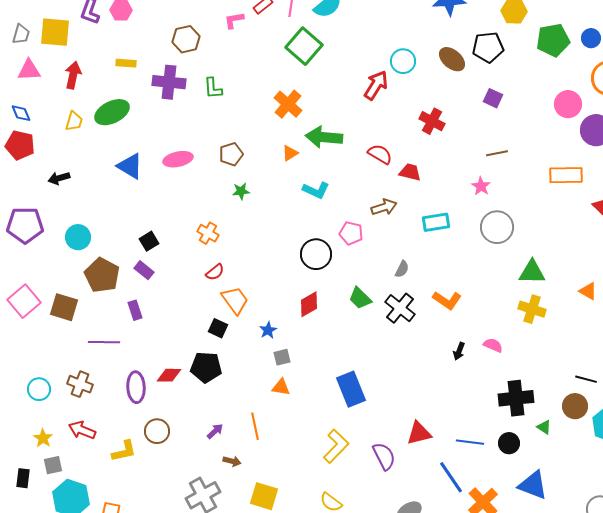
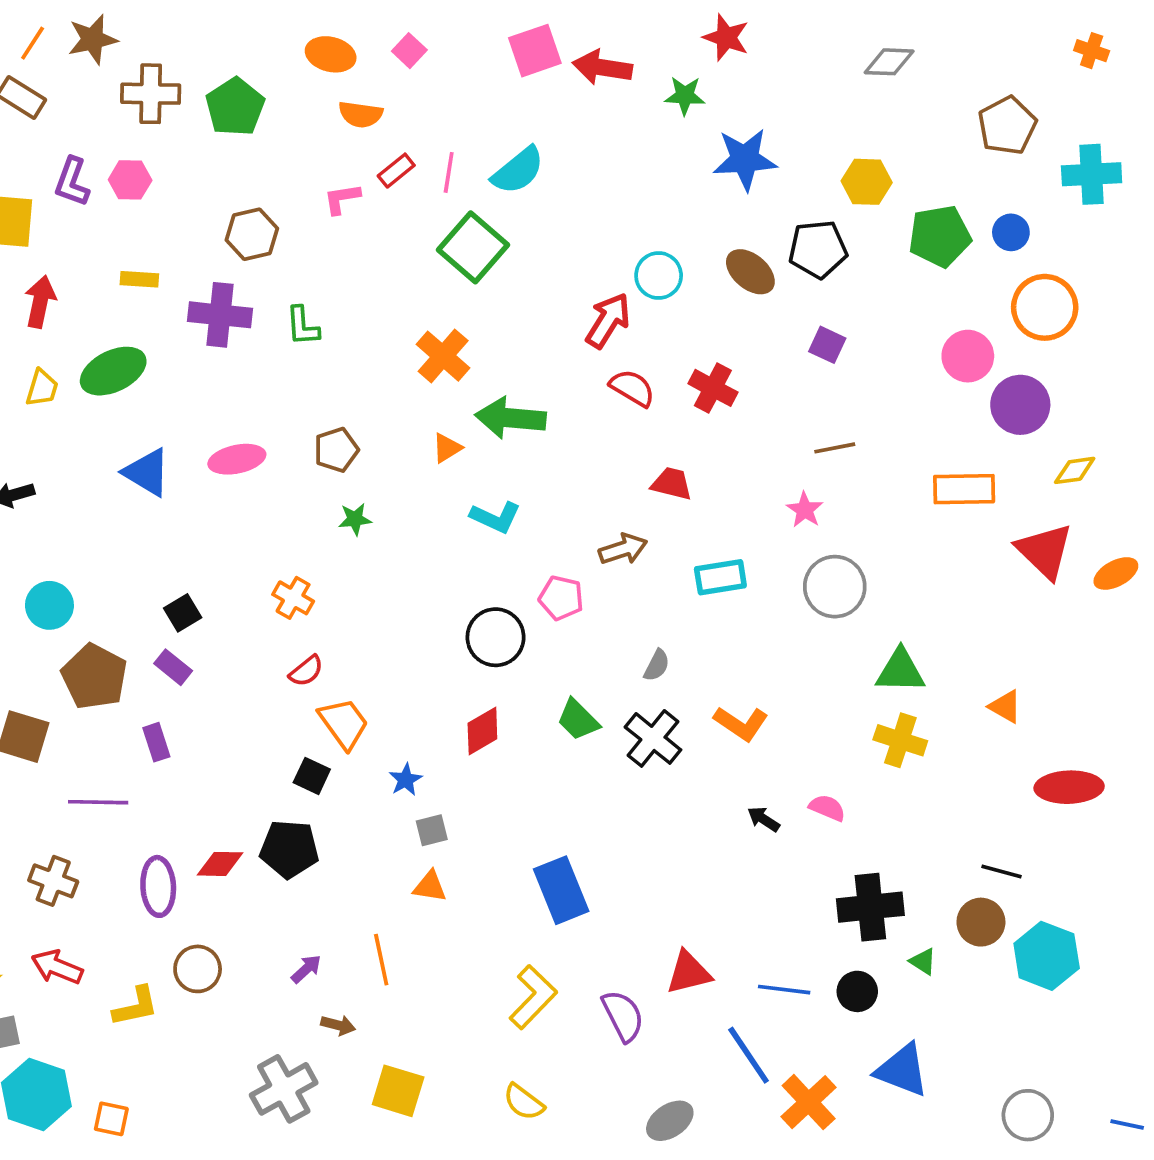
red semicircle: (380, 154) -> (632, 388), moved
black arrow: (459, 351) -> (764, 819), turned 102

